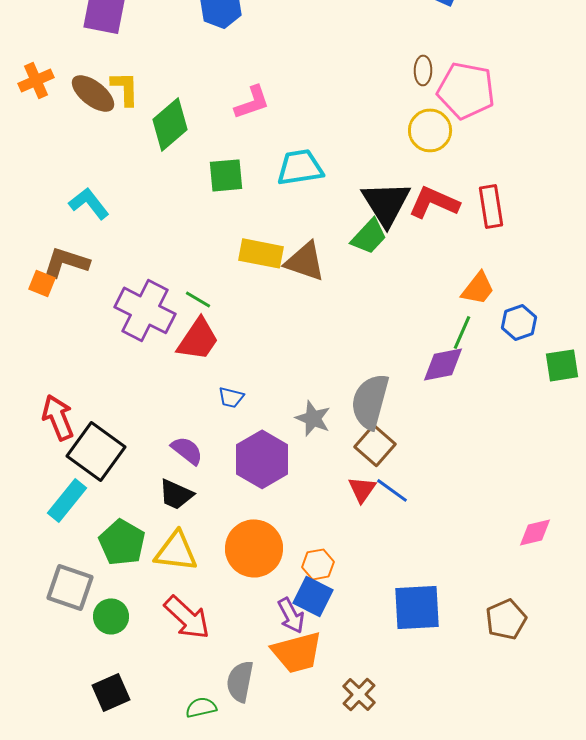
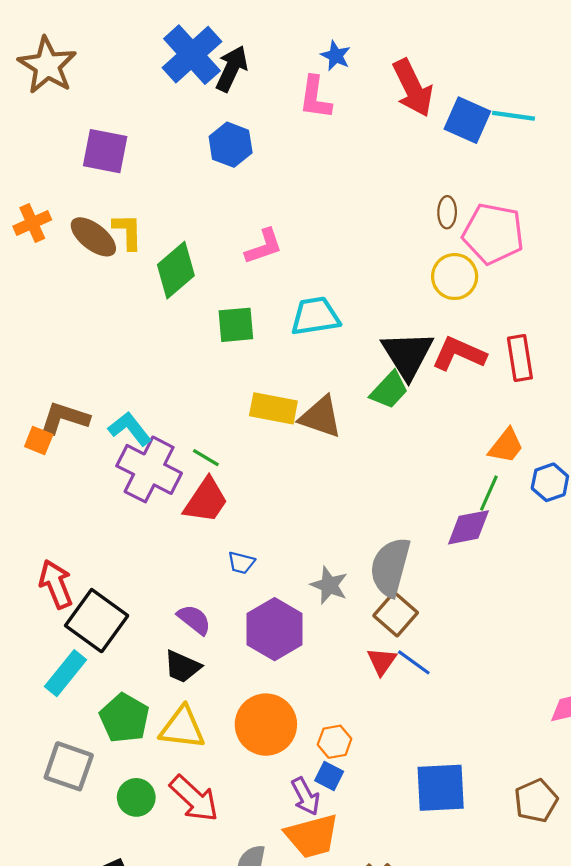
cyan L-shape: (89, 203) -> (130, 429), moved
blue square: (313, 596) -> (329, 776), size x0.7
green circle: (111, 616) -> (136, 797), moved

